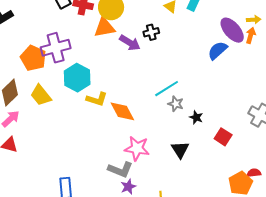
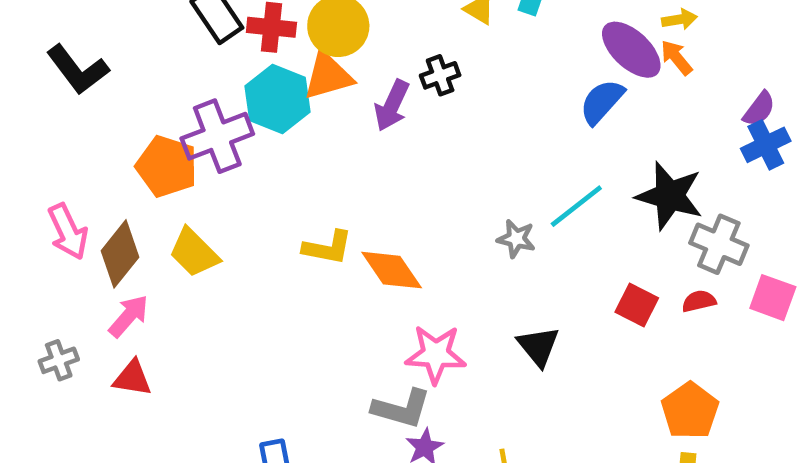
orange arrow: (251, 35) -> (676, 58), turned -49
purple arrow: (130, 43) -> (392, 106), turned 90
cyan hexagon: (77, 78) -> (278, 99), moved
cyan line: (167, 89) -> (576, 206), moved
black star: (196, 117) -> (670, 196), moved, size x2.0
red semicircle: (254, 173) -> (699, 301), moved

